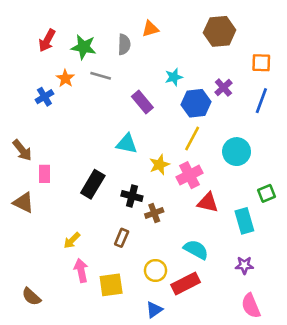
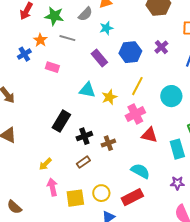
gray semicircle: (124, 44) -> (85, 14), turned 42
cyan star: (174, 77) -> (106, 28), moved
blue hexagon: (196, 103) -> (130, 52), moved
yellow star: (159, 165) -> (109, 97), moved
pink rectangle: (44, 174) -> (52, 67), moved, turned -72
black cross: (132, 196) -> (84, 136), moved, turned -35
brown rectangle: (122, 238) -> (83, 162), turned 32
yellow circle: (155, 270) -> (101, 193), moved

